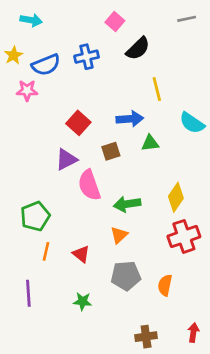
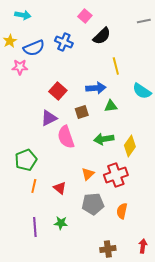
gray line: (187, 19) -> (144, 21), moved
blue cross: (87, 57) -> (64, 42), turned 36
green arrow: (127, 204) -> (104, 139), moved
red cross: (184, 236) -> (116, 175), moved
purple line: (28, 293) -> (35, 227), moved

